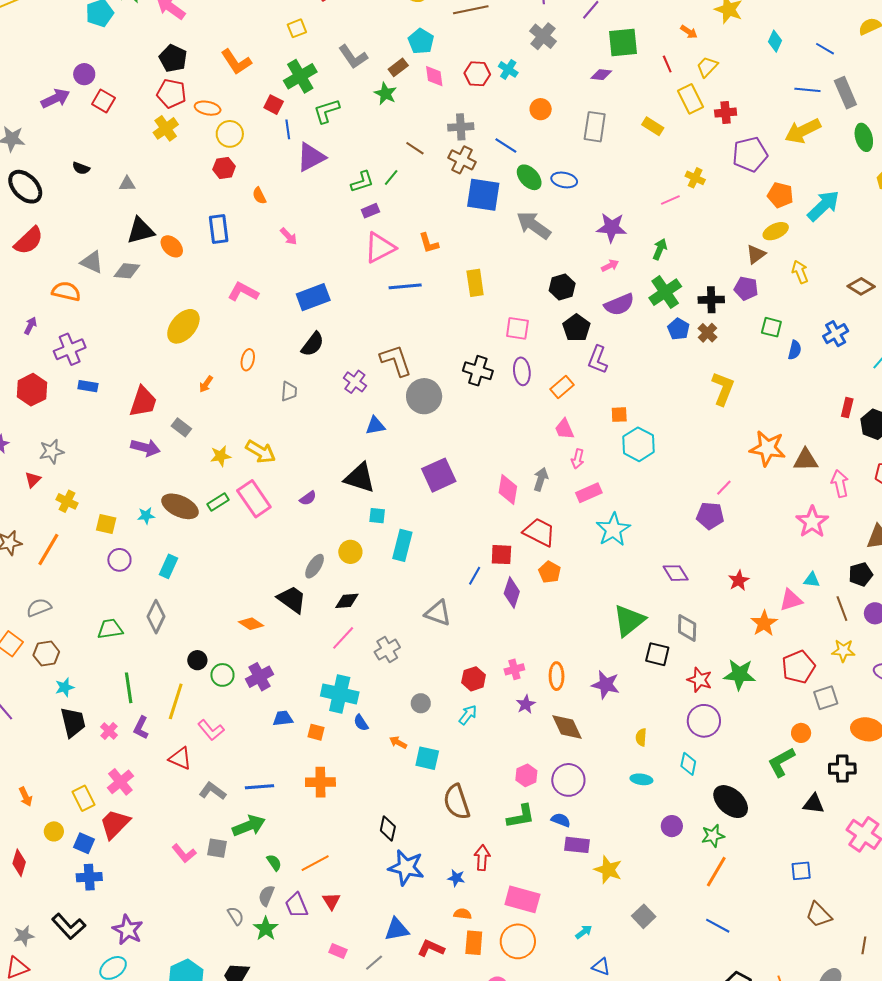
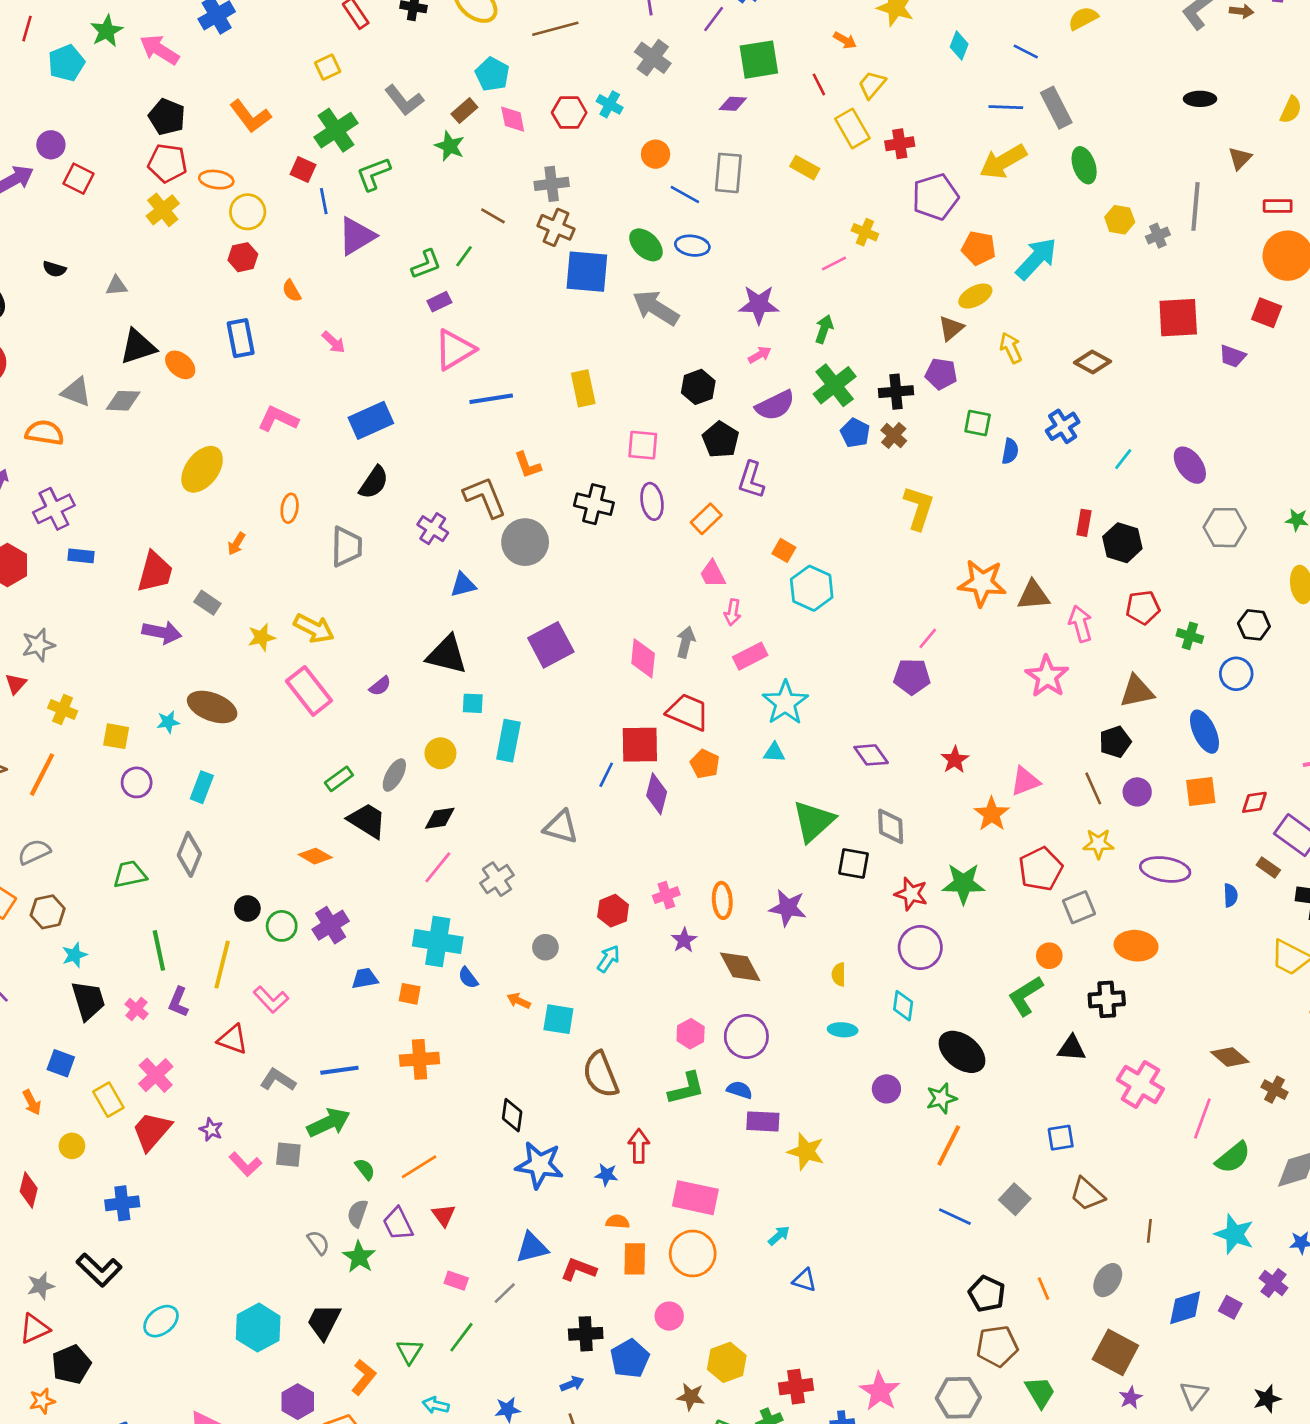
blue line: (506, 145) -> (685, 194), moved
orange L-shape: (429, 243) -> (528, 465), moved
gray trapezoid: (289, 391) -> (347, 547), size x1.5
orange square: (619, 415) -> (784, 550), turned 36
green rectangle: (218, 502) -> (339, 779), moved
red square: (501, 555) -> (640, 745), size x1.4
cyan triangle: (812, 580) -> (774, 752), moved
blue square: (84, 843) -> (61, 1063), moved
gray square: (644, 916) -> (1015, 1199), moved
purple star: (128, 930) -> (211, 1130), moved, size x0.6

